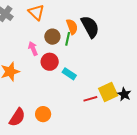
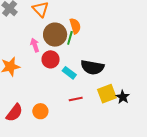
black semicircle: (90, 27) -> (92, 67), moved, turned 125
brown circle: (52, 37) -> (55, 35), size x1.5
red line: (90, 99) -> (76, 99), moved

